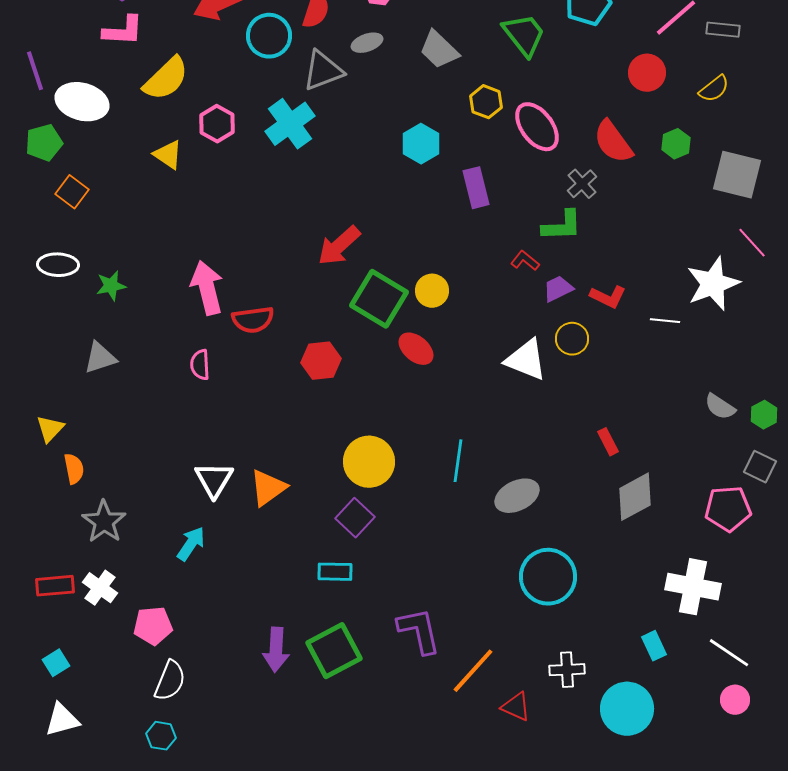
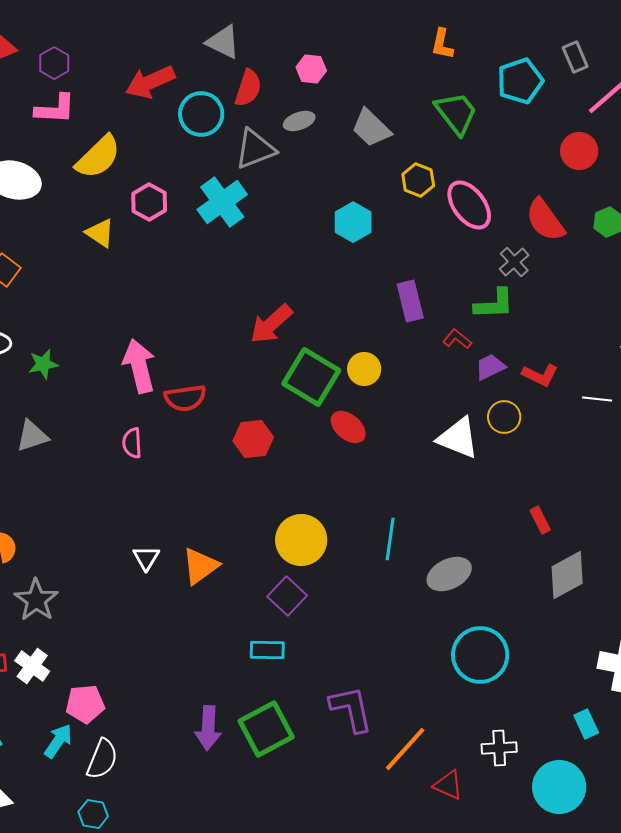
purple rectangle: (476, 188) -> (410, 301), moved
white triangle: (214, 480) -> (146, 558), size x0.7
cyan arrow: (191, 544) -> (58, 741), moved

